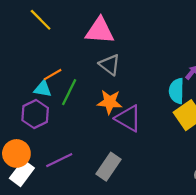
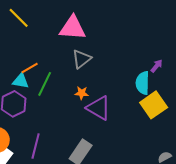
gray triangle: (110, 65) -> (82, 59), turned 45
orange star: (110, 102) -> (82, 93), size x0.6
purple line: (59, 160) -> (36, 146), turned -50

